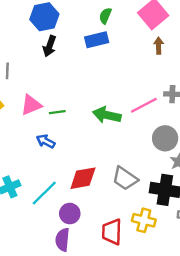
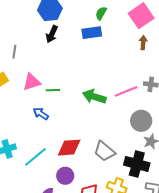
purple circle: (70, 214) -> (65, 176), moved

